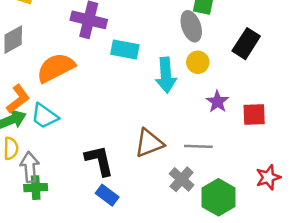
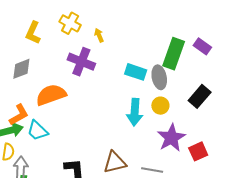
cyan rectangle: (125, 50) -> (136, 72), moved
purple star: (217, 102) -> (171, 138), size x1.6
red square: (254, 114) -> (198, 151), turned -30

